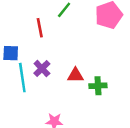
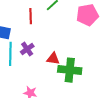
green cross: (98, 86) -> (70, 70), size x1.6

